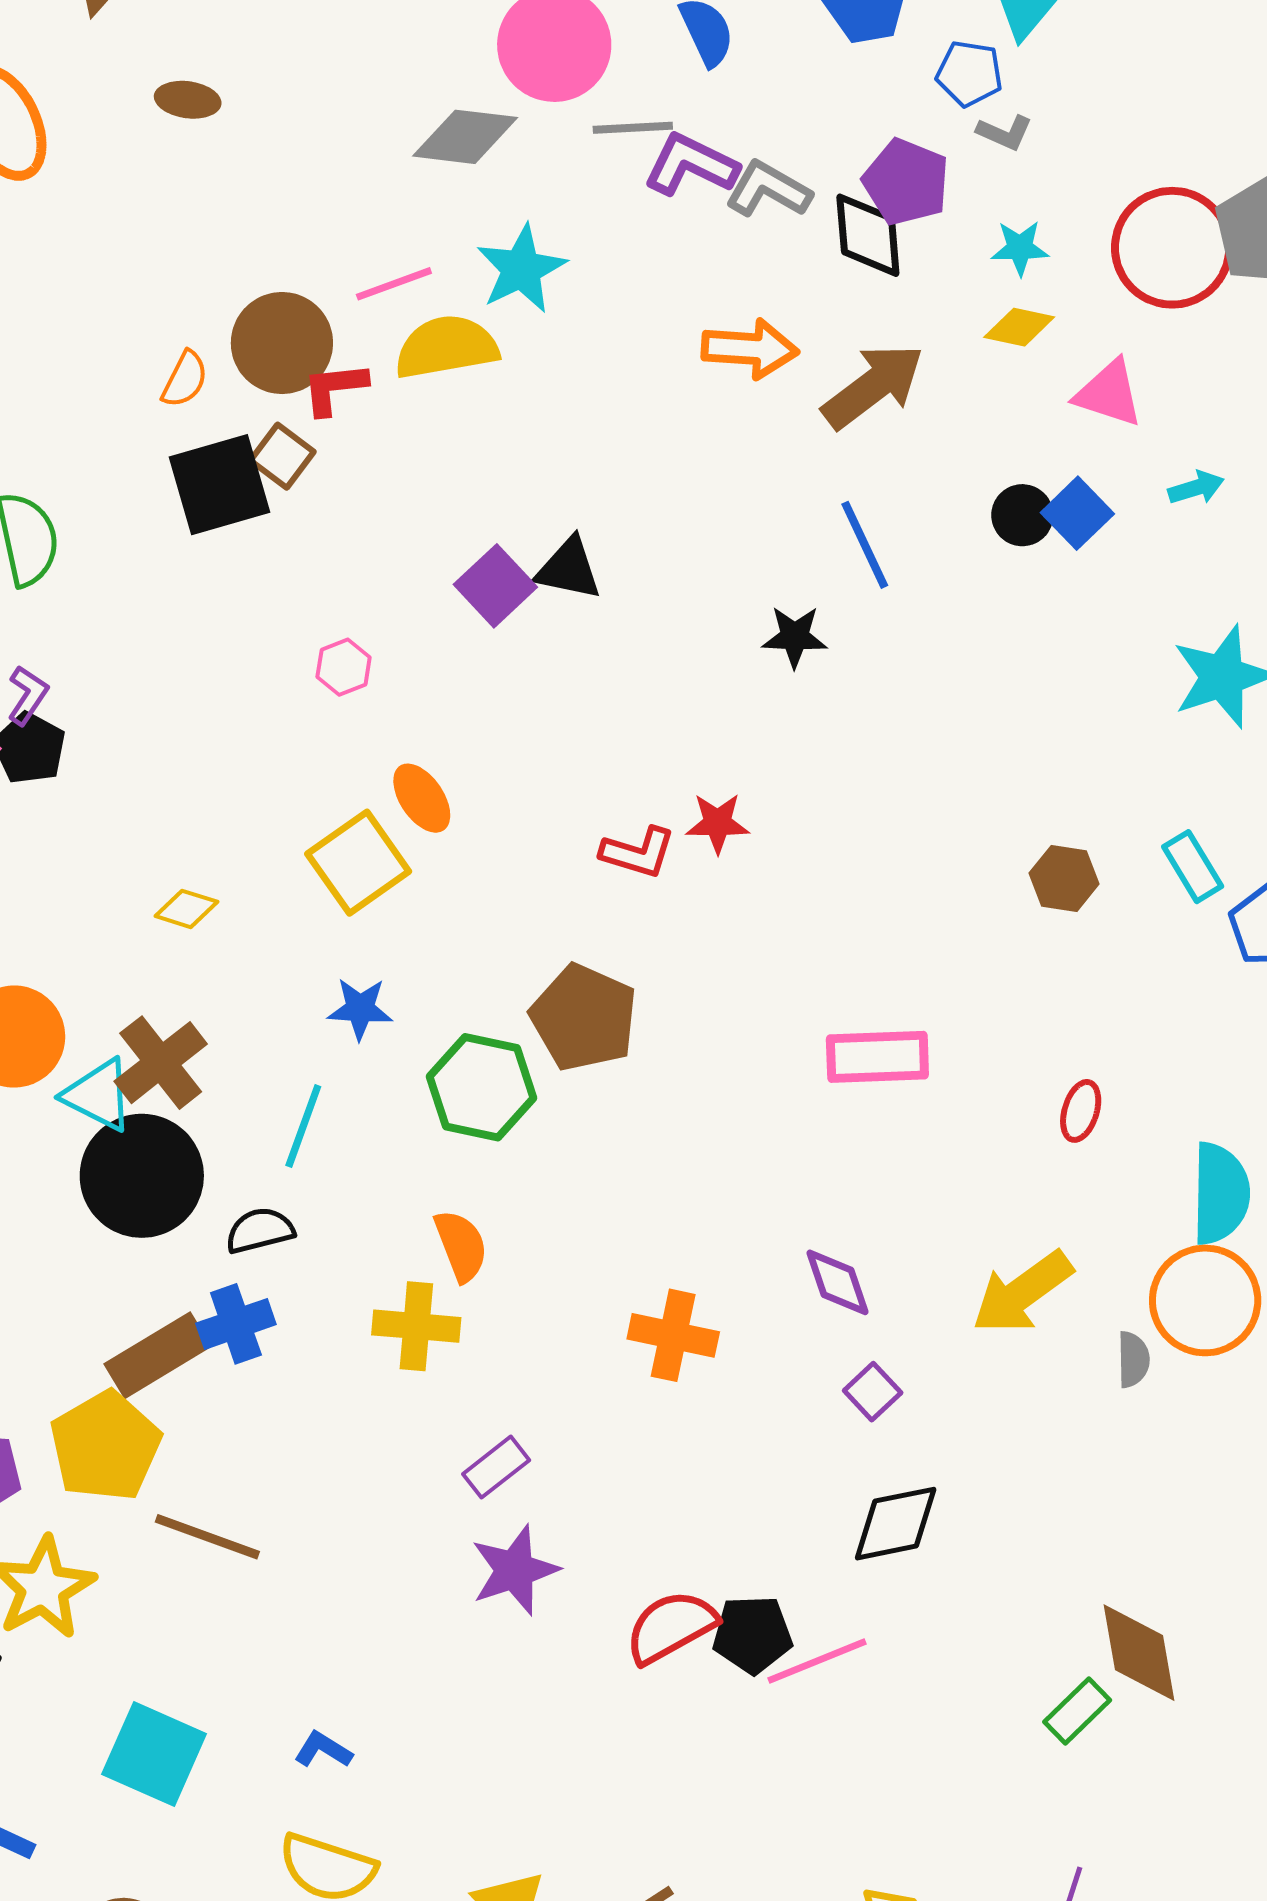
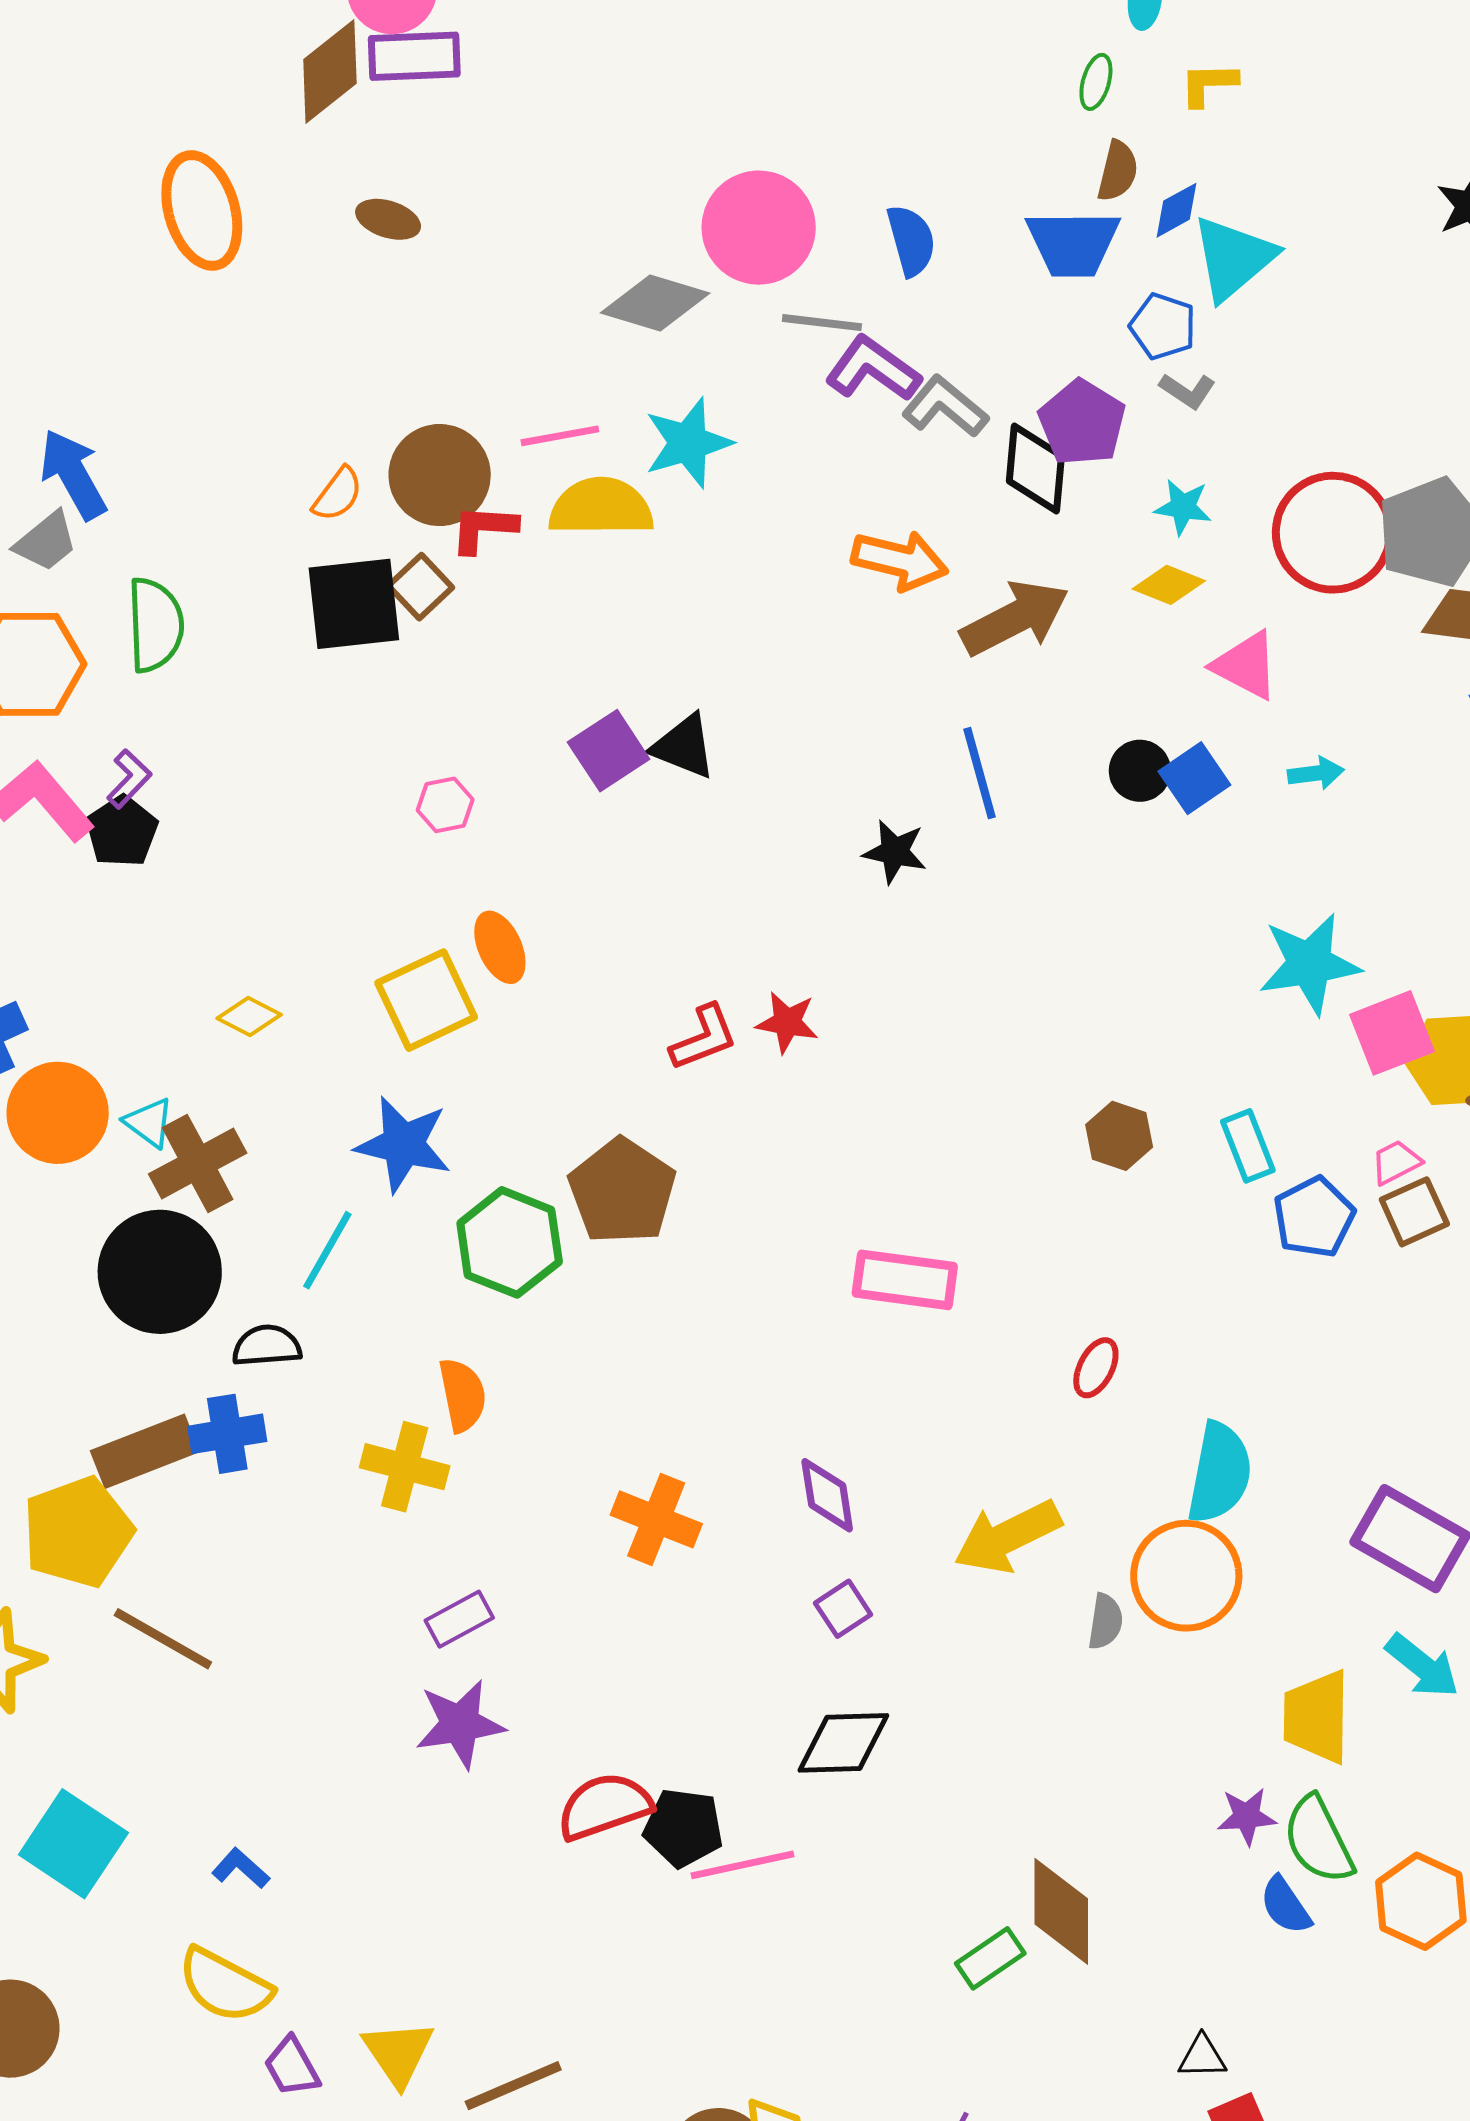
red L-shape: (638, 852) -> (704, 1038), turned -48
blue star: (360, 1009) -> (403, 1144), size x1.5
cyan triangle: (98, 1095) -> (149, 1123), moved, size x0.7

